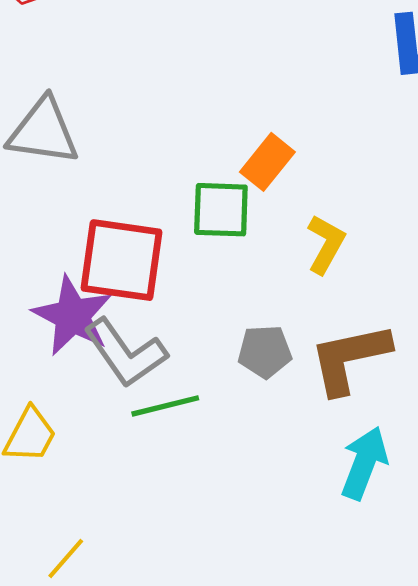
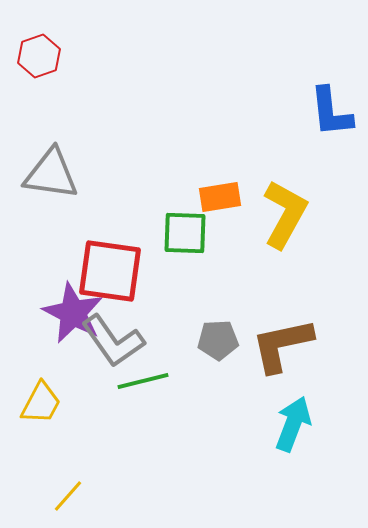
orange rectangle: (267, 162) -> (220, 197), turned 42
yellow L-shape: (326, 244) -> (285, 214), moved, size x1.5

